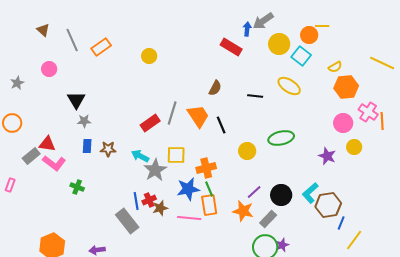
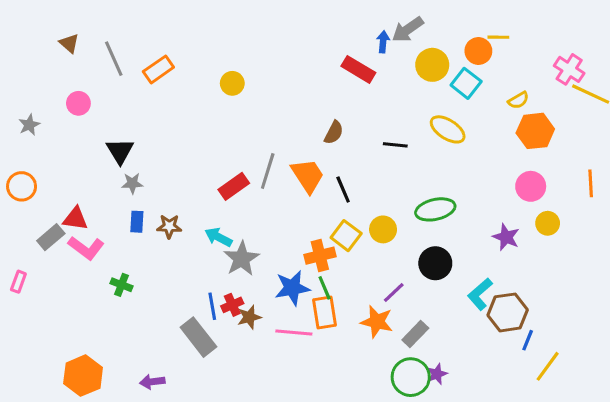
pink cross: (368, 112) -> (569, 69), moved
yellow square: (176, 155) -> (346, 236), moved, turned 36
black circle: (281, 195) -> (435, 263), moved

